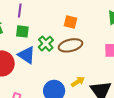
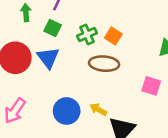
green cross: (46, 44) -> (87, 34), moved
yellow arrow: (78, 82) -> (98, 109), turned -136

